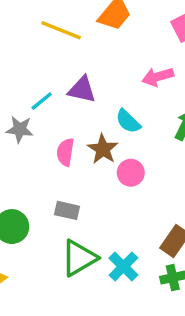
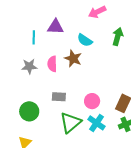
cyan line: (42, 101) -> (34, 37), turned -40
gray star: (20, 129) -> (29, 66), moved
pink circle: (131, 173) -> (92, 101), moved

